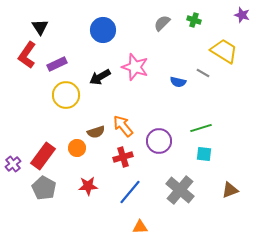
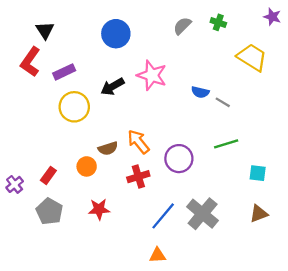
gray line: (203, 73) -> (223, 102), moved
cyan square: (204, 154) -> (258, 173), moved
red rectangle: (43, 156) -> (48, 175), size x0.6
blue line: (130, 192) -> (163, 216), moved

